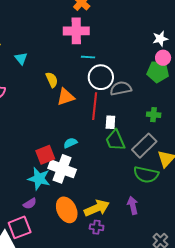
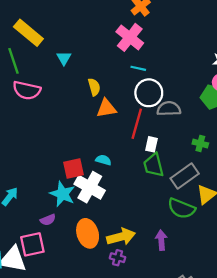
pink cross: (76, 31) -> (130, 37), turned 30
cyan semicircle: (70, 143) -> (103, 160), turned 32

